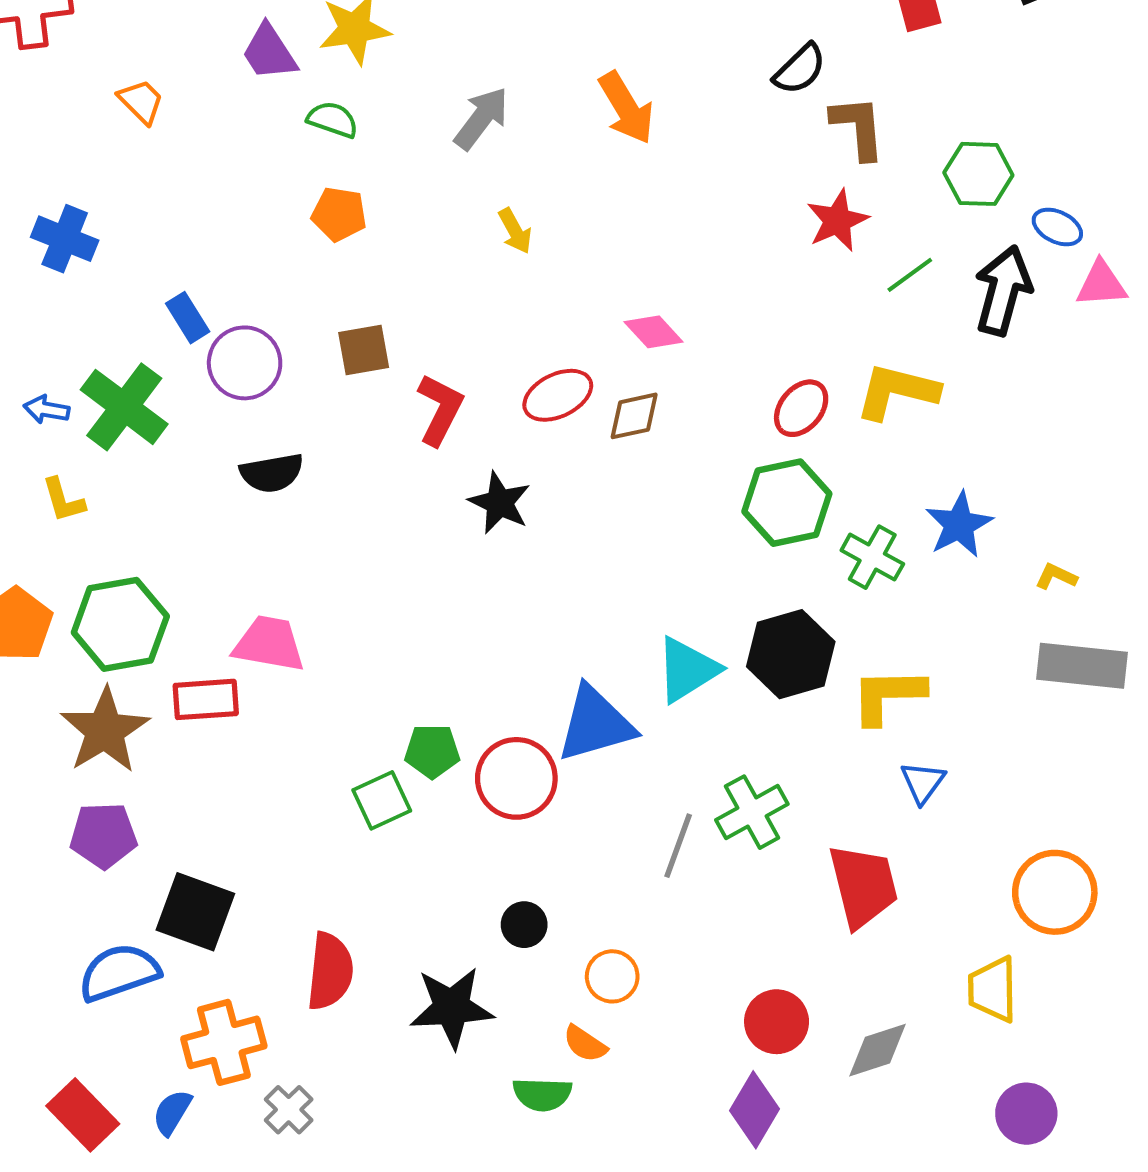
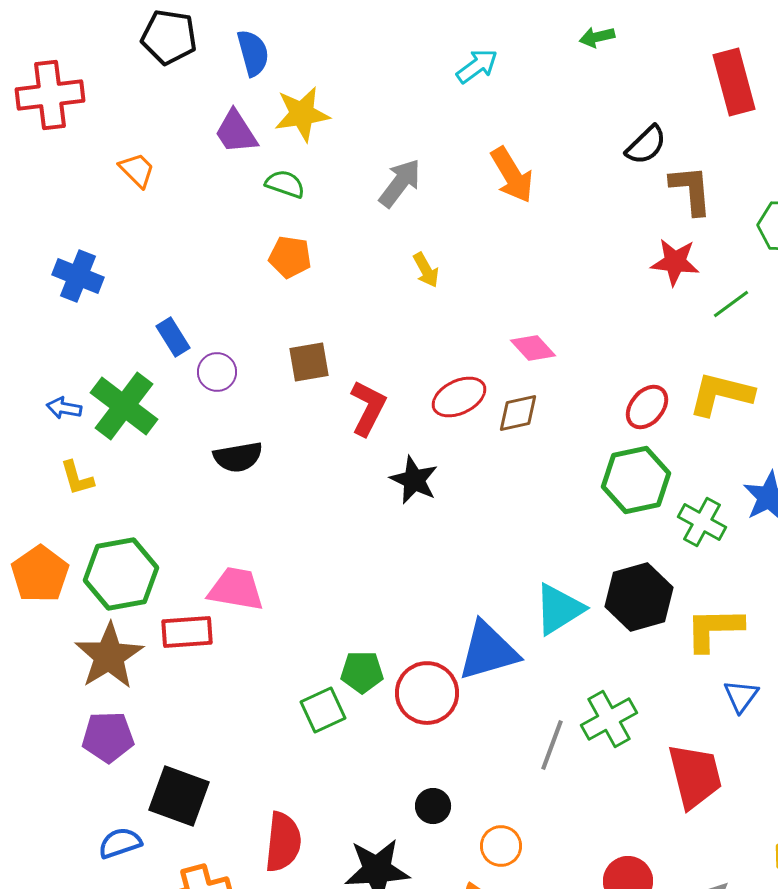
red star: (837, 221) -> (675, 262), turned 30
purple circle: (245, 363) -> (217, 372), size x0.7
blue semicircle: (119, 973) -> (120, 843), size x0.7

